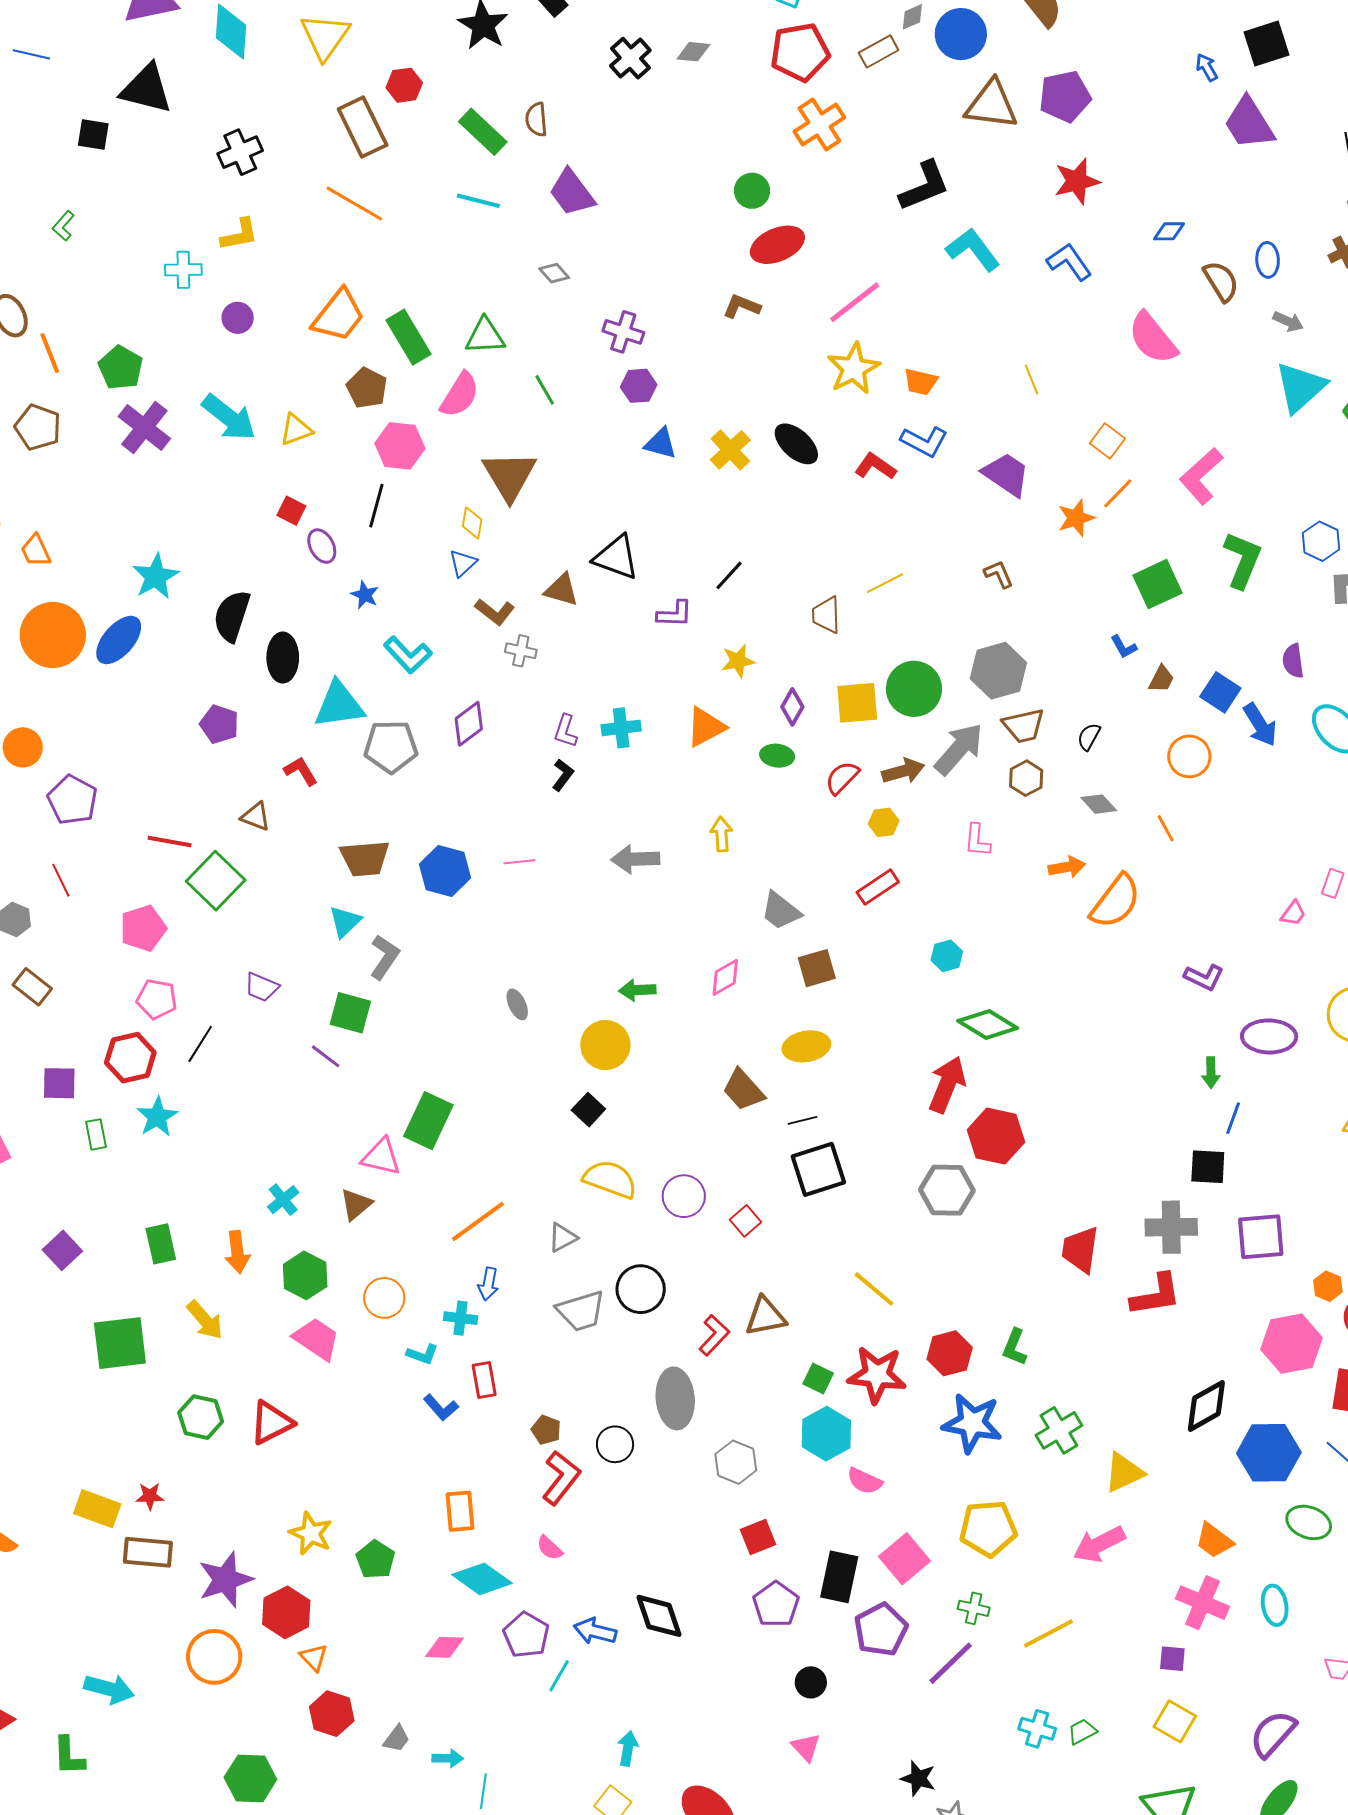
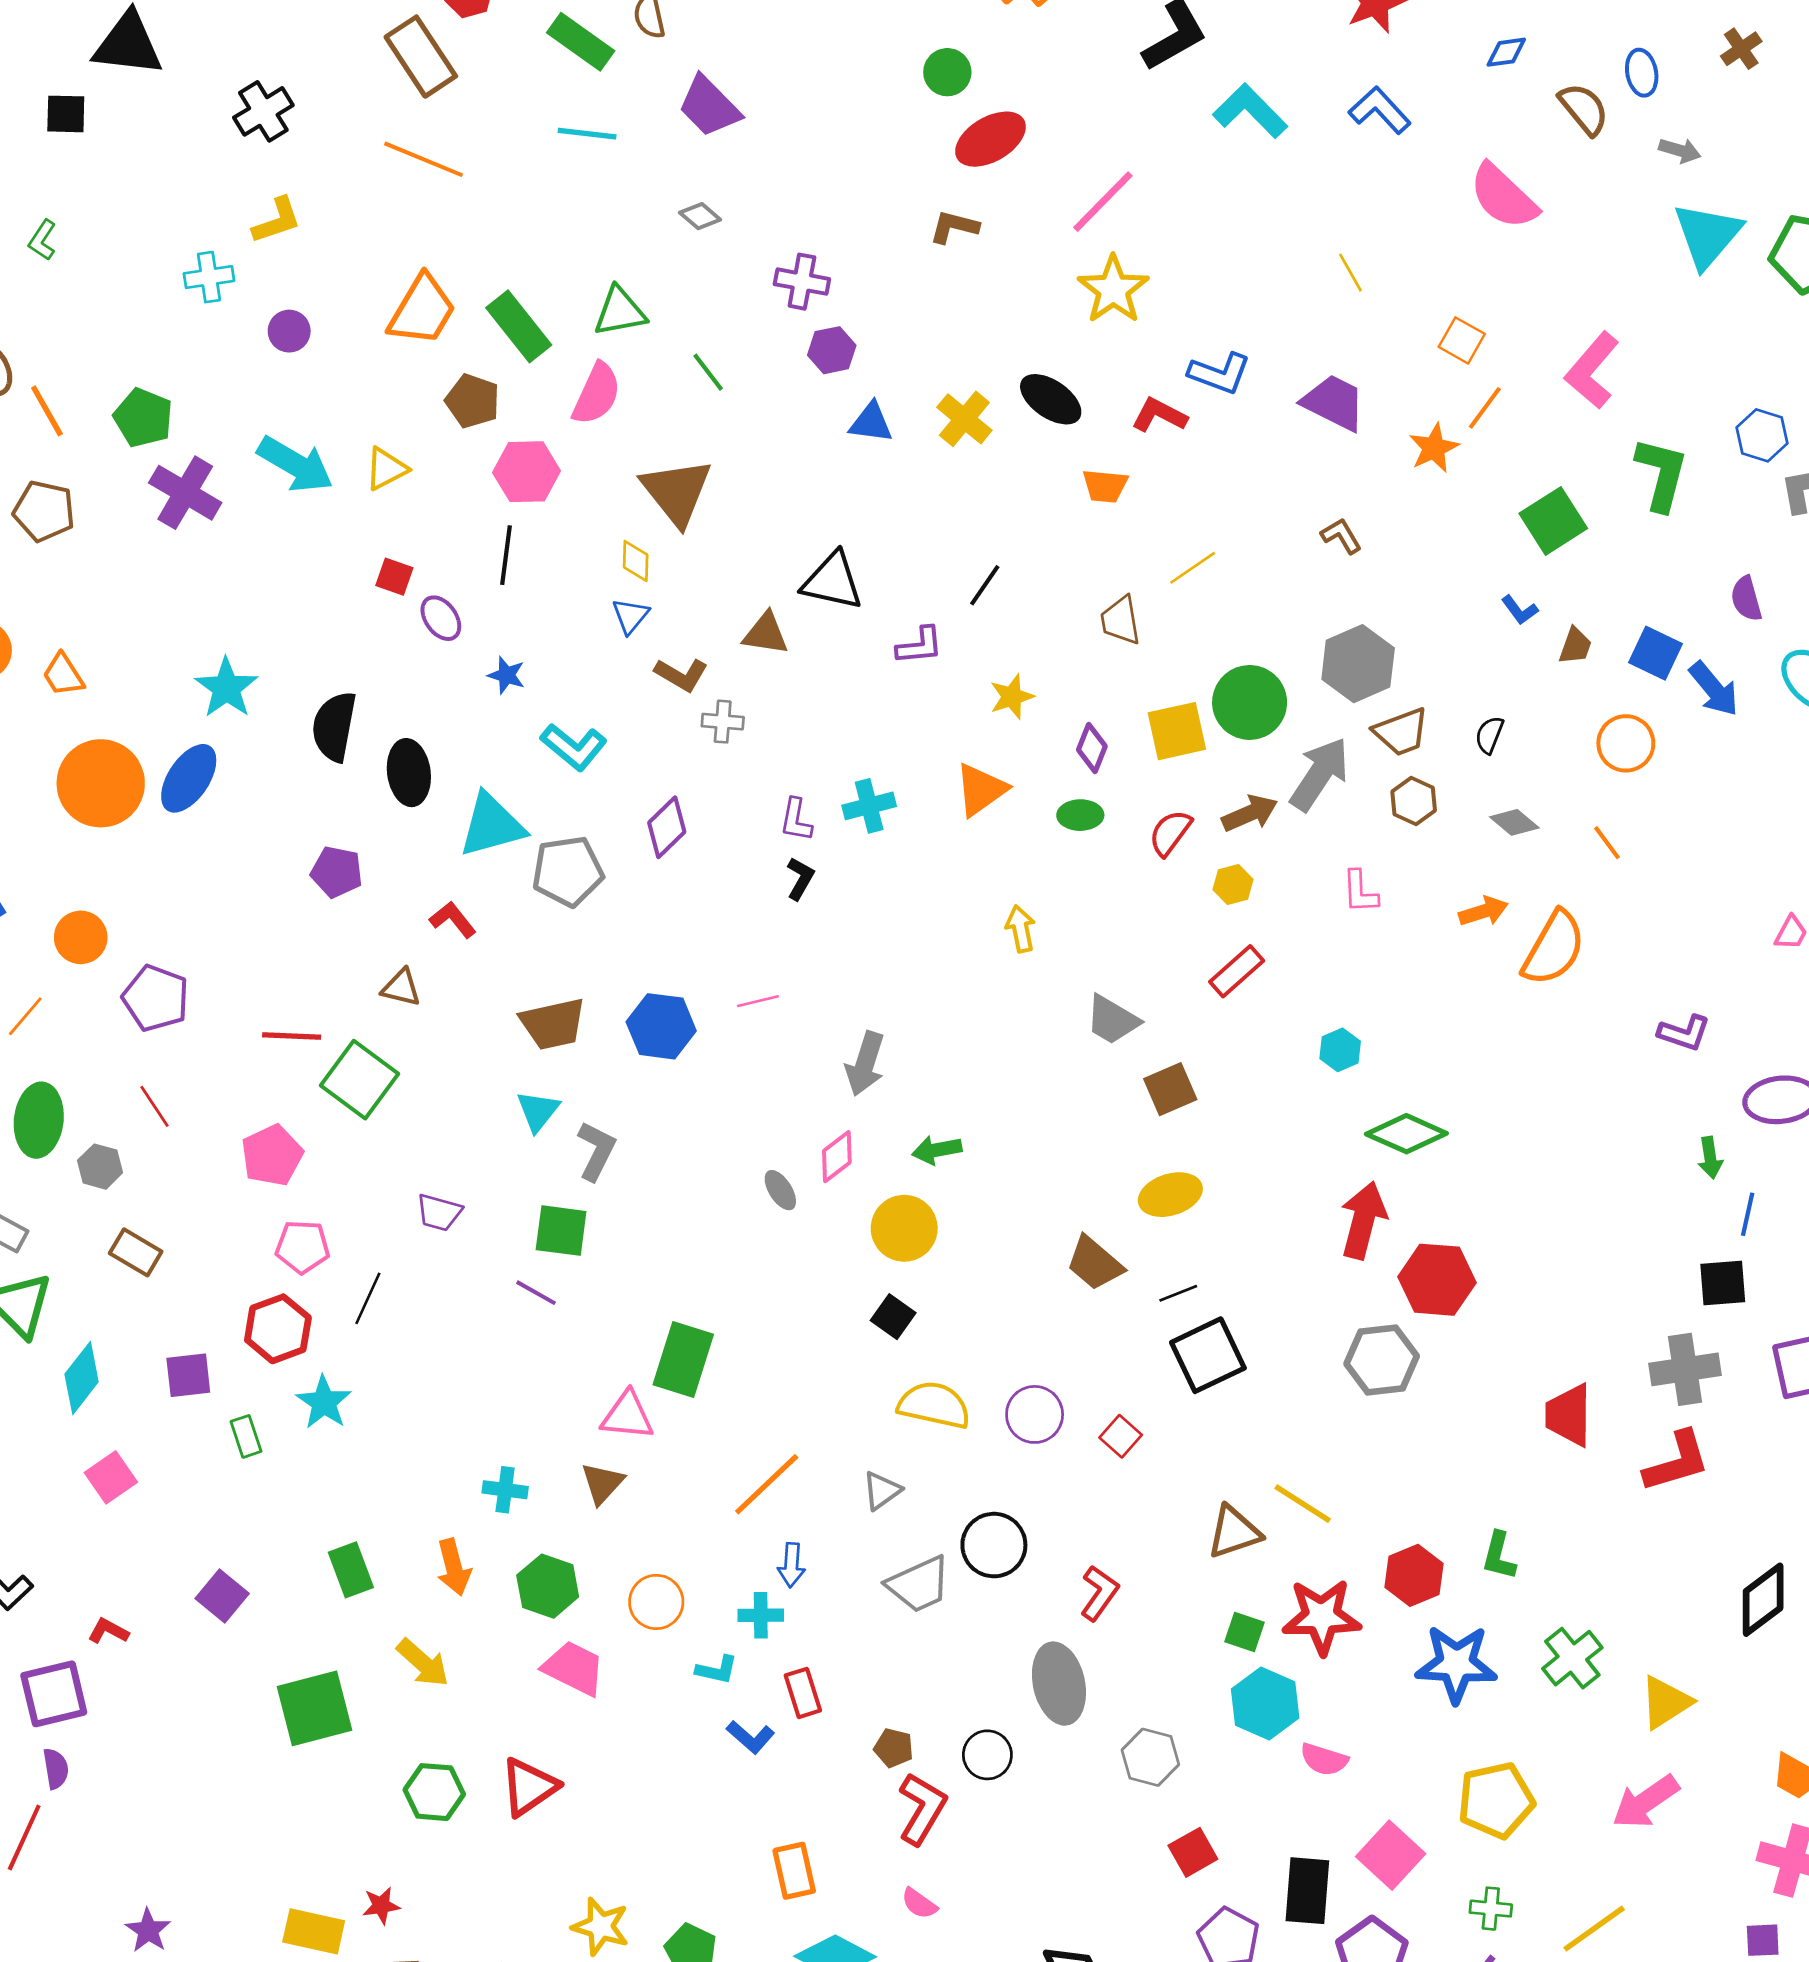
orange trapezoid: (921, 382) -> (1105, 486), moved
gray arrow: (635, 859) -> (865, 1064), moved, turned -63
pink diamond: (725, 977) -> (837, 1157), moved
cyan cross: (283, 1200) -> (505, 1490), turned -36
brown triangle: (765, 1317) -> (1234, 1532), moved

